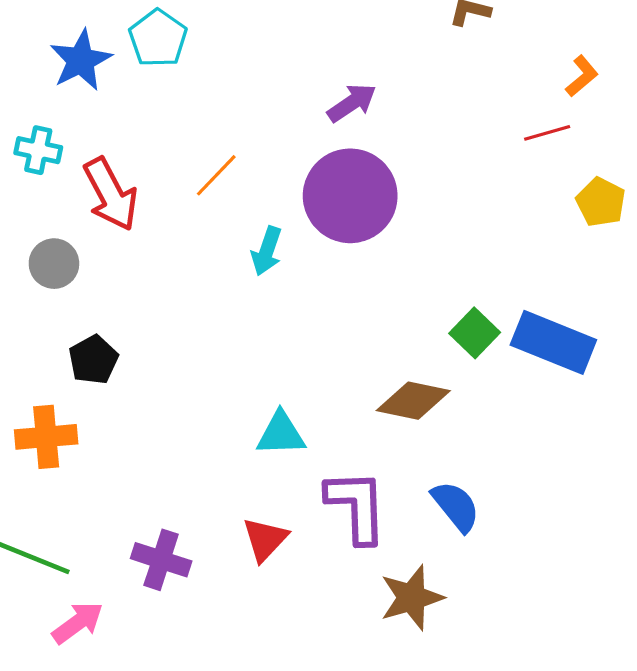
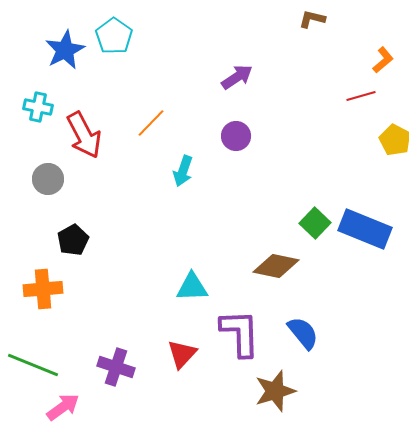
purple circle: (350, 196) -> (236, 136), size x0.5

